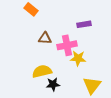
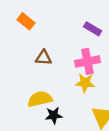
purple rectangle: (84, 24) -> (93, 29), moved, turned 40
pink cross: (67, 45) -> (88, 61), moved

